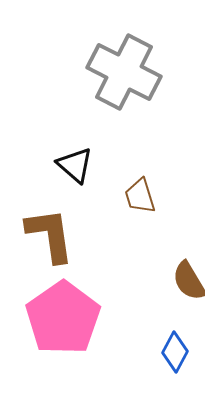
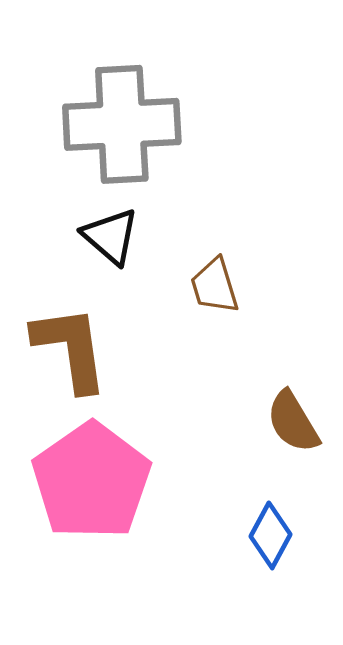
gray cross: (124, 72) -> (122, 124), moved, turned -30

